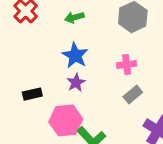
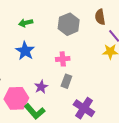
purple star: (76, 83) -> (41, 87), moved
gray rectangle: (133, 94) -> (66, 81), turned -32

